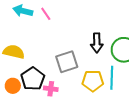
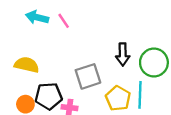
black pentagon: (33, 79) -> (49, 96), turned 30
yellow pentagon: (93, 81) -> (118, 98), turned 30

